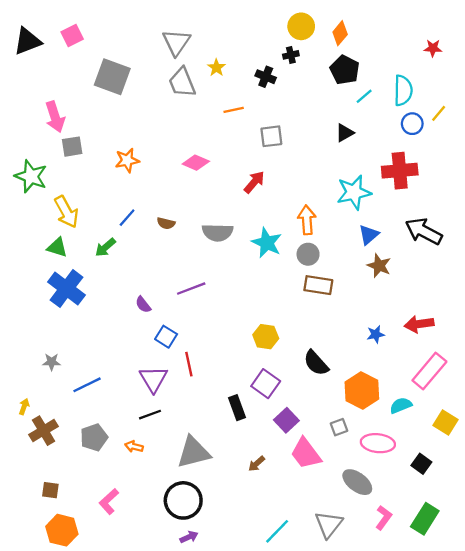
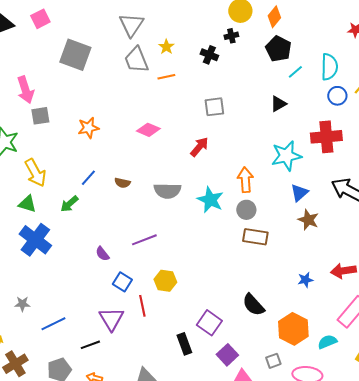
orange line: (234, 110) -> (166, 77), moved
yellow hexagon: (266, 337) -> (165, 281), moved
black line: (150, 415) -> (90, 345), moved

